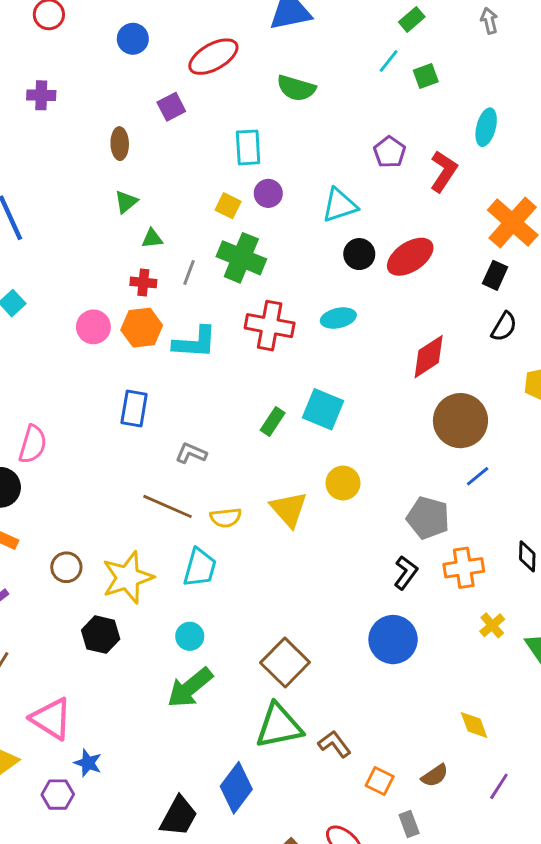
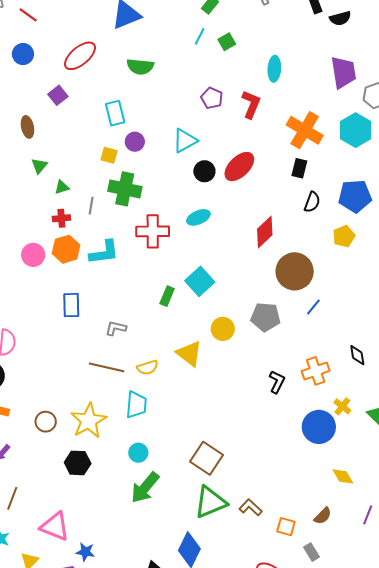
cyan square: (323, 409) -> (200, 281), turned 36
gray pentagon: (428, 518) -> (266, 317), moved
blue circle: (393, 640) -> (319, 427), moved

